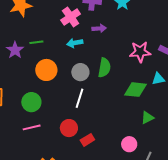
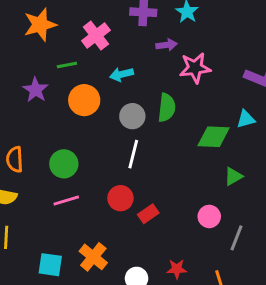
pink cross: (71, 17) -> (96, 36), moved
purple arrow: (99, 28) -> (167, 45), moved
green line: (36, 42) -> (67, 65), moved
pink star: (140, 52) -> (195, 68), moved
orange circle: (46, 70) -> (84, 100), moved

